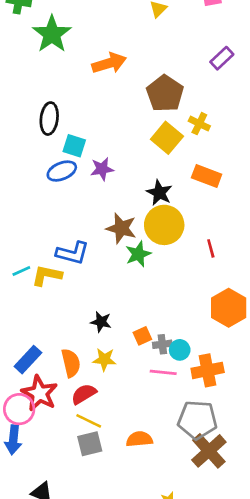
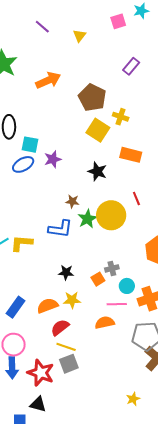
yellow circle: (164, 225) -> (111, 215), moved
brown star: (121, 228) -> (72, 201), size x0.6
red line: (211, 248) -> (136, 198), moved
blue L-shape: (73, 253) -> (60, 229), moved
gray cross: (162, 344) -> (112, 268), moved
orange semicircle: (71, 363) -> (48, 306), turned -90
red star: (40, 393) -> (41, 373), moved
orange semicircle: (139, 439) -> (105, 323), moved

